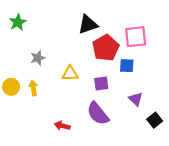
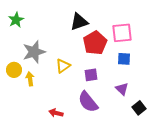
gray star: (38, 58) -> (34, 52), size x1.6
blue square: (127, 66) -> (124, 59), moved
yellow triangle: (70, 73) -> (63, 66), turned -35
yellow circle: (11, 87) -> (14, 70), moved

